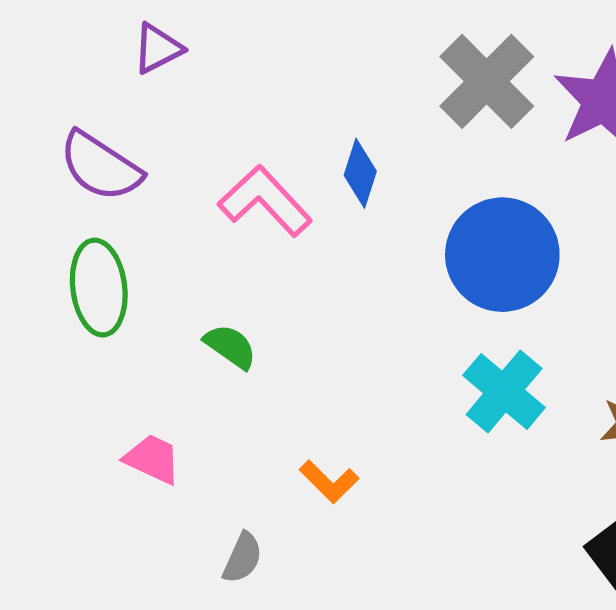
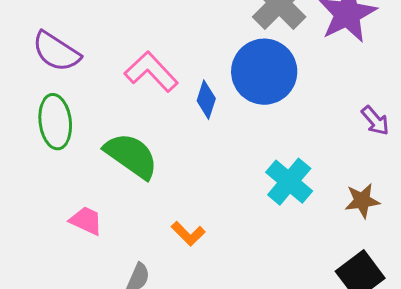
blue diamond: (360, 173) -> (206, 100), moved
blue circle: (502, 255) -> (264, 72), moved
green semicircle: (230, 346) -> (131, 156), size x1.8

